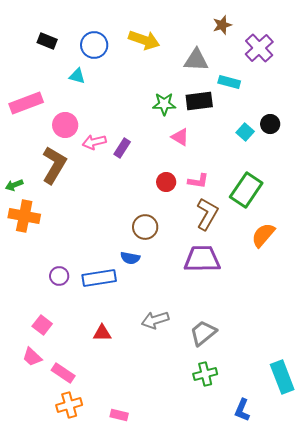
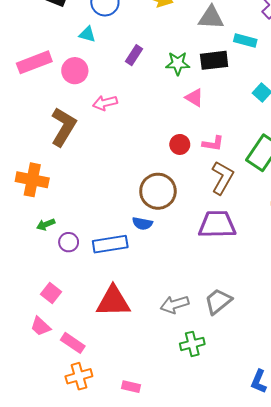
pink circle: (65, 125) -> (75, 71), moved
purple rectangle: (122, 148) -> (134, 55), moved
green arrow: (14, 185) -> (46, 224), moved
brown circle: (145, 227) -> (158, 191), size x1.4
gray arrow: (155, 320) -> (175, 304), moved
red triangle: (102, 333) -> (113, 301), size x1.8
green cross: (205, 374) -> (192, 344), moved

